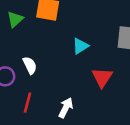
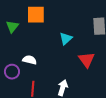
white semicircle: (30, 65) -> (30, 60), turned -40

